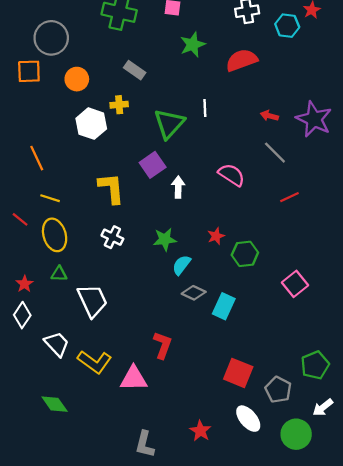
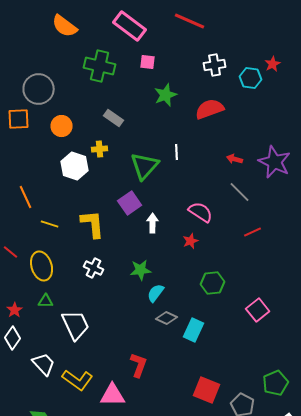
yellow line: (50, 198) -> (50, 224), moved
red star: (216, 236) -> (191, 241), moved

